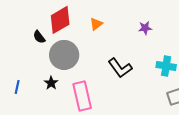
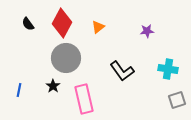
red diamond: (60, 20) -> (62, 23), turned -32
black semicircle: (39, 37) -> (28, 24), moved

